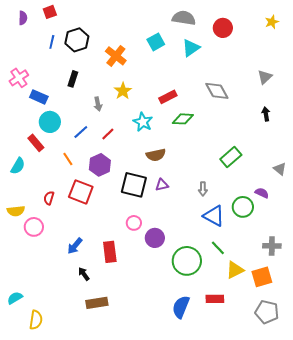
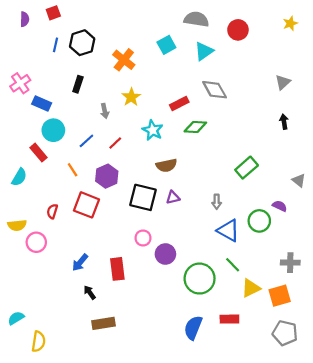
gray diamond: (217, 91) -> (215, 90), moved

